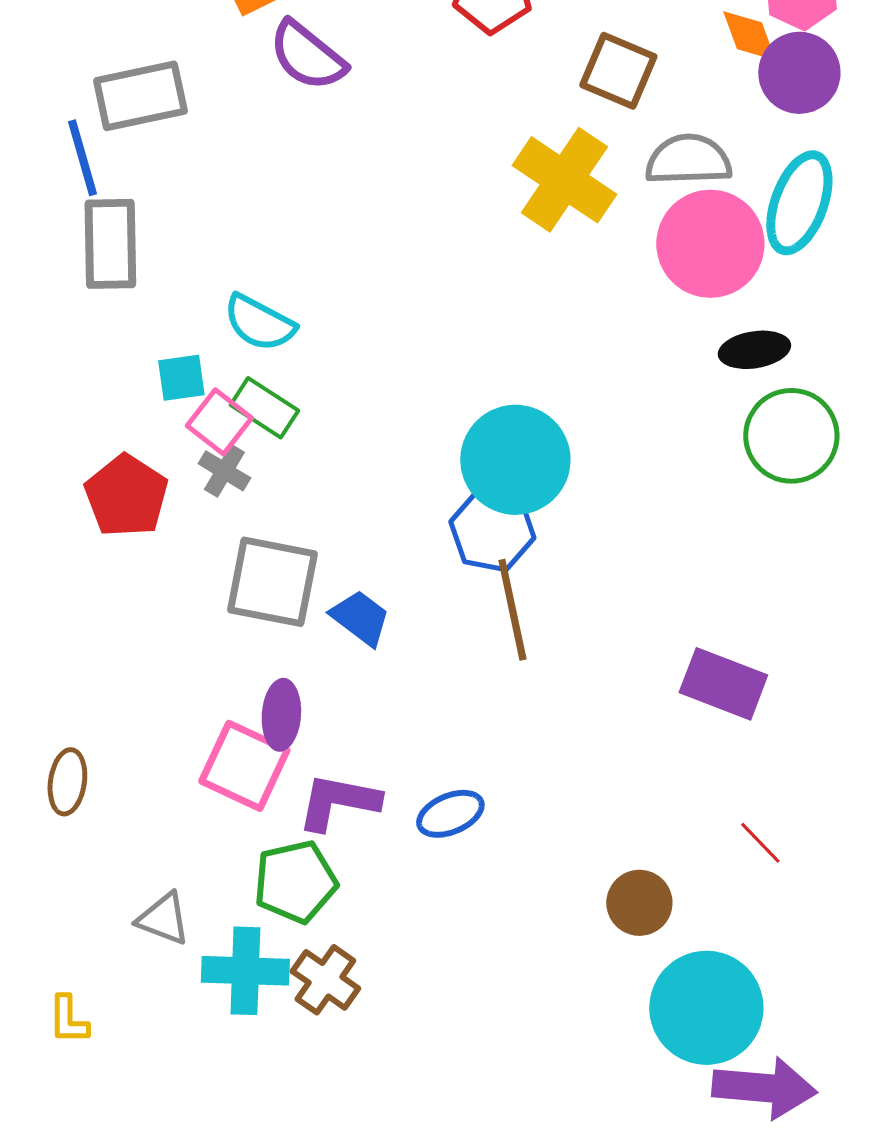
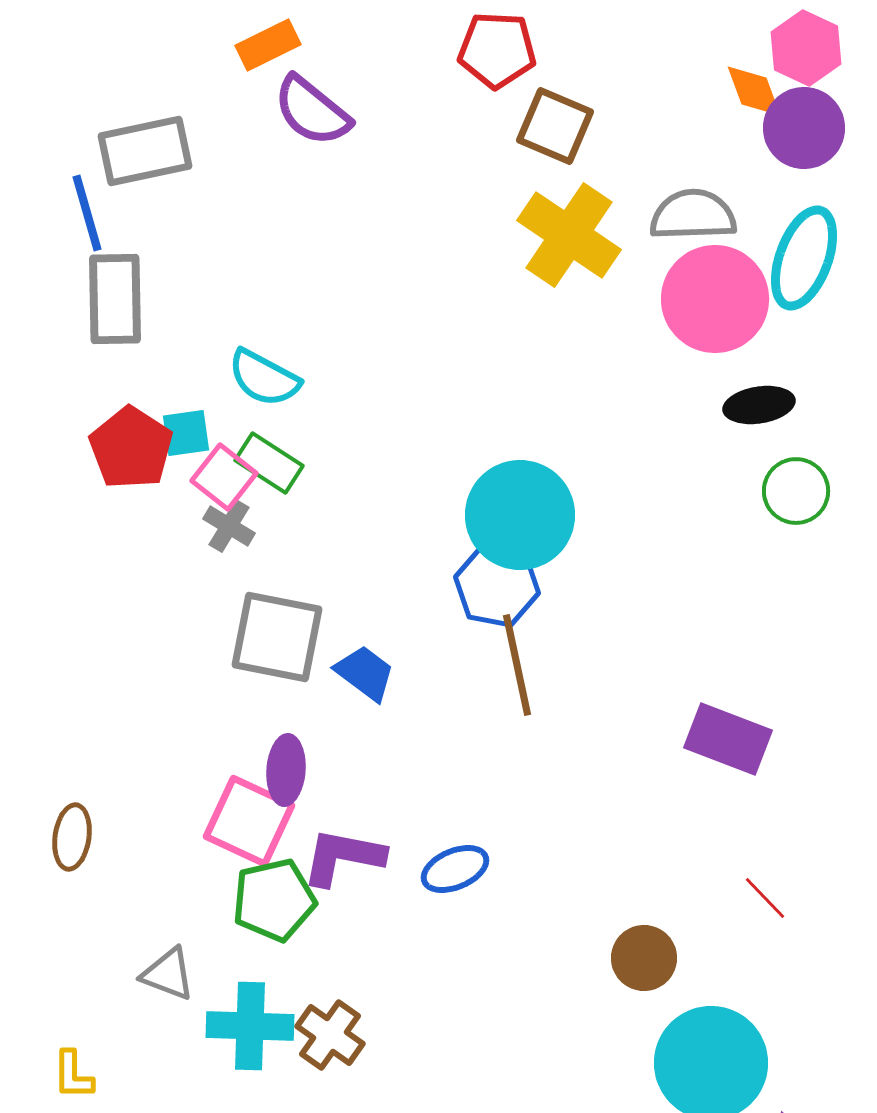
brown square: (618, 71) -> (555, 126), moved
green circle: (791, 436) -> (796, 491), size x0.7
red pentagon: (126, 496) -> (131, 448), moved
green pentagon: (295, 882) -> (274, 900), moved

